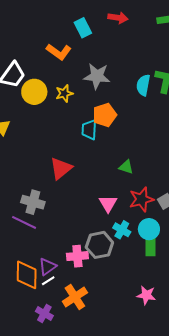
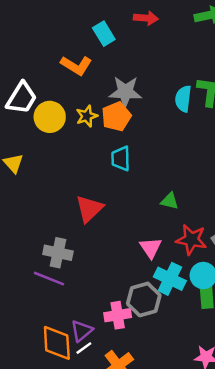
orange pentagon: (105, 115) -> (116, 116), moved
red star: (141, 199) -> (191, 240), turned 30
cyan cross: (122, 230) -> (170, 279), size x1.4

